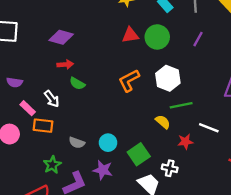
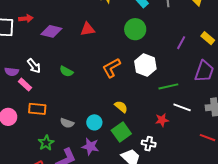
red triangle: (130, 35) -> (88, 29), moved
purple line: (198, 39) -> (181, 43), moved
red arrow: (65, 64) -> (26, 18), moved
white arrow: (52, 99) -> (34, 66), moved
green line: (181, 105) -> (168, 86), moved
pink rectangle: (28, 108) -> (25, 85), moved
yellow semicircle: (163, 122) -> (121, 107), moved

